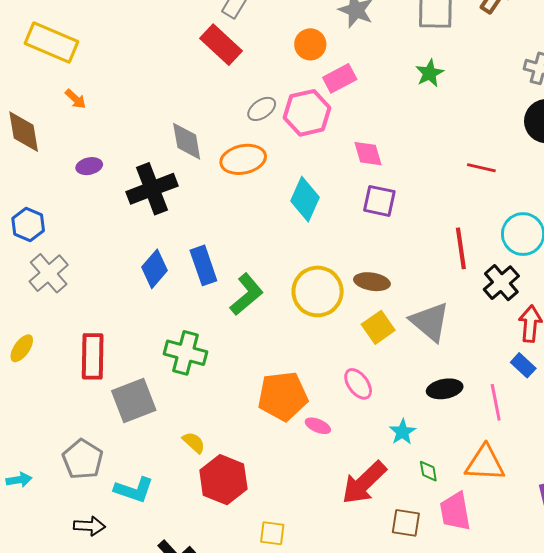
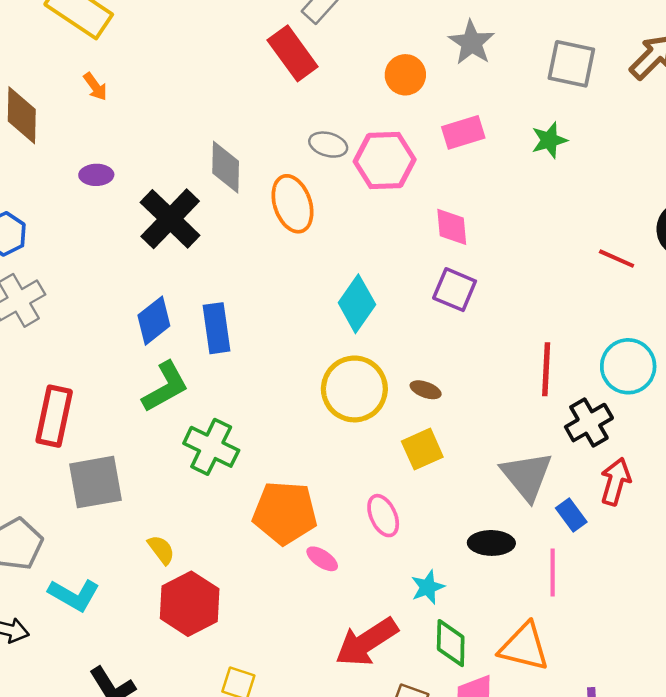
pink rectangle: (340, 78) -> (463, 132), moved
gray ellipse: (262, 109) -> (328, 145), turned 40
orange ellipse: (243, 159) -> (292, 204), turned 72
red line: (481, 168) -> (617, 259), moved
black cross: (152, 189) -> (170, 219), turned -36
cyan diamond: (305, 199) -> (357, 304), moved
brown ellipse: (372, 282) -> (426, 390), size x0.7
green L-shape: (247, 294) -> (165, 387), moved
gray triangle: (430, 322) -> (527, 476), moved
green cross: (185, 353) -> (211, 447), moved
blue rectangle: (523, 365) -> (571, 515), moved
green diamond: (428, 471) -> (451, 643), size x1.6

